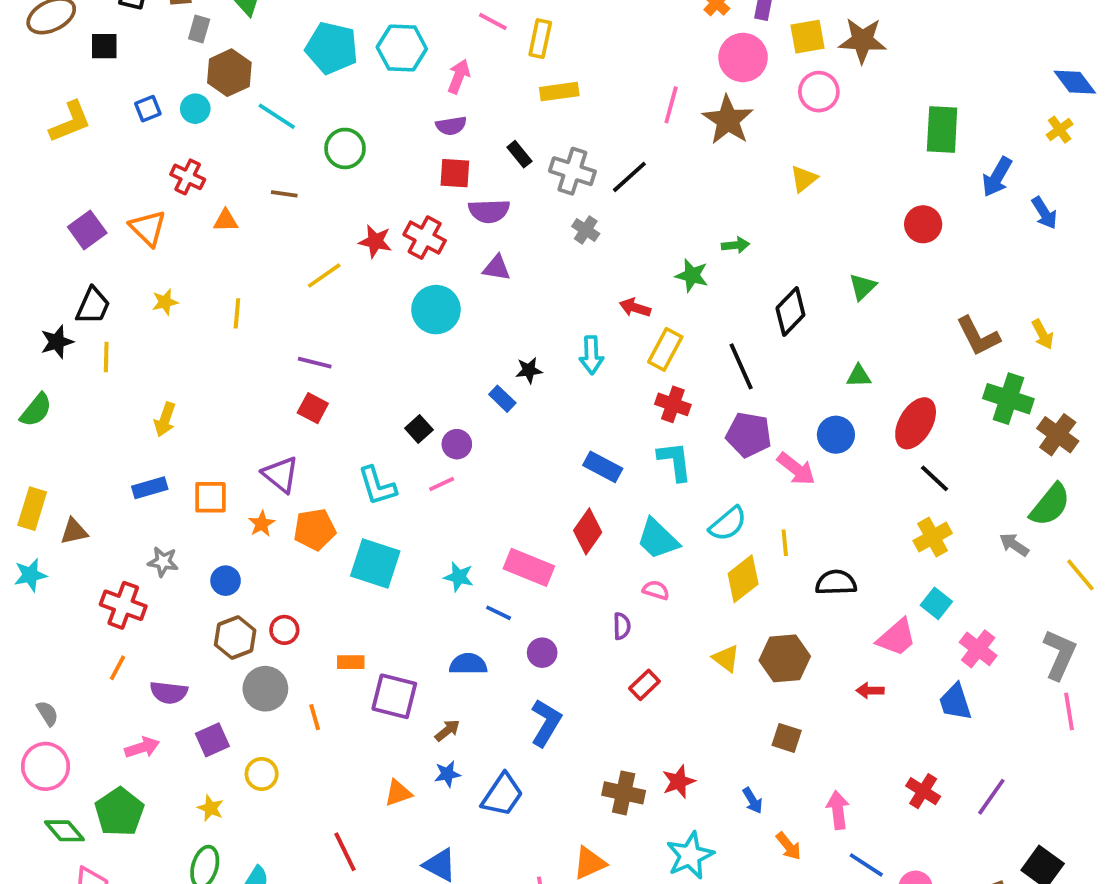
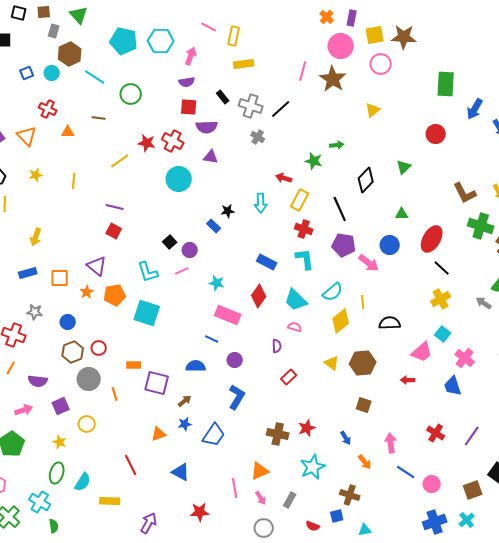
cyan star: (459, 577) -> (217, 283), moved

